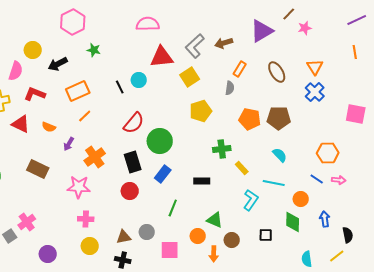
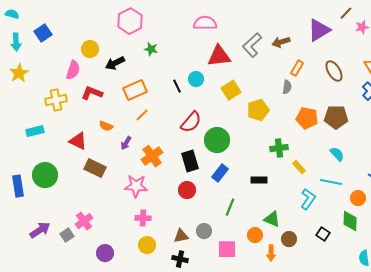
yellow square: (190, 77) -> (231, 90), moved
red triangle: (21, 124) -> (78, 141), moved
black square: (266, 235) -> (323, 234), turned 32

